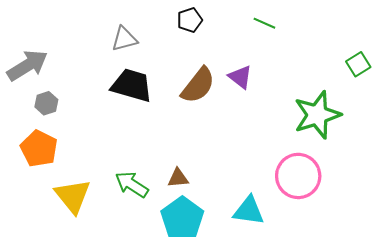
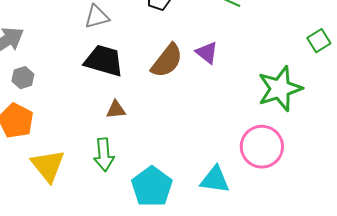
brown triangle: (178, 178) -> (116, 110), moved
green arrow: (132, 184) -> (104, 155), turned -128

